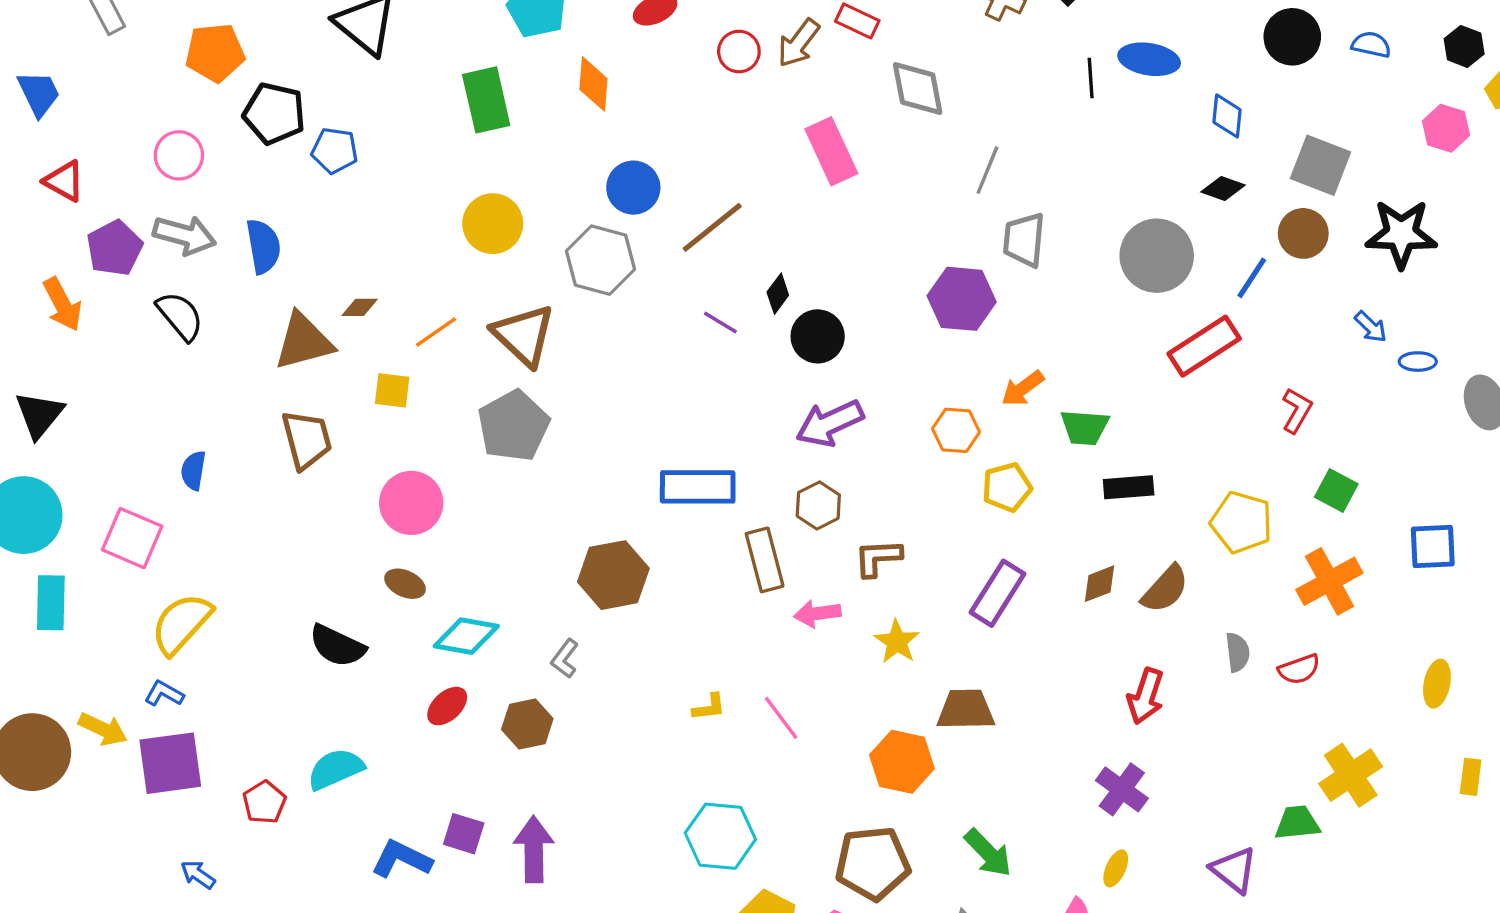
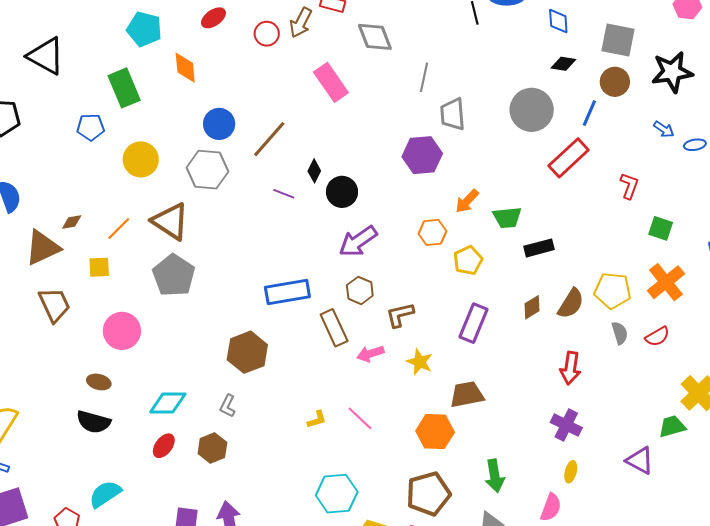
blue pentagon: (335, 151) -> (91, 127), moved
yellow pentagon: (1241, 522) -> (613, 291), moved
brown ellipse: (405, 584) -> (99, 382), moved
green arrow: (988, 853) -> (495, 476), turned 44

